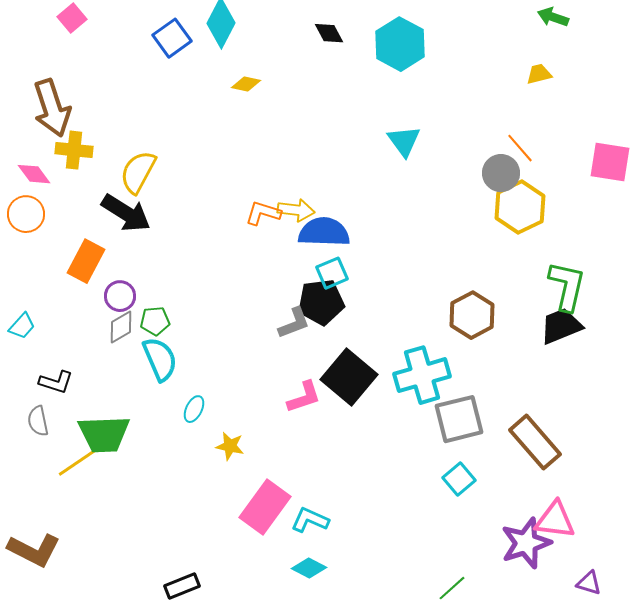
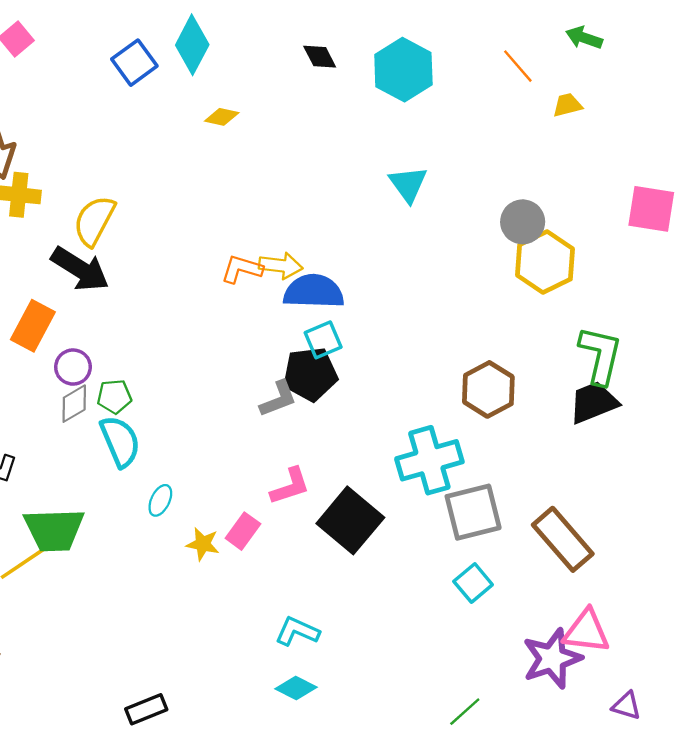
orange line: (520, 148) -> (518, 66), moved
black square: (349, 377) -> (350, 520), moved
pink rectangle: (265, 507) -> (243, 531), moved, size x0.6

